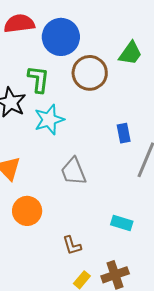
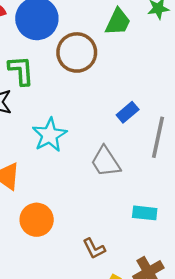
cyan star: (49, 120) -> (50, 135), moved
blue rectangle: (124, 133) -> (128, 112), turned 72
gray trapezoid: (73, 171) -> (106, 162), moved

